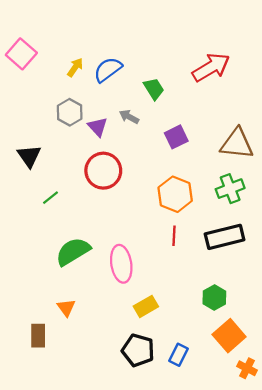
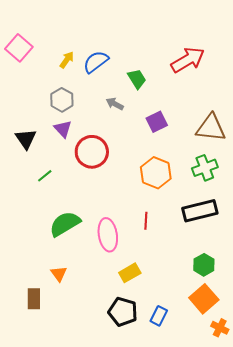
purple triangle: (98, 127) -> (63, 129), moved
red line: (174, 236) -> (146, 221), moved
green hexagon: (214, 297) -> (204, 265), moved

